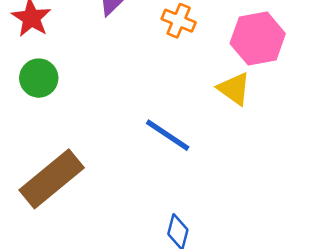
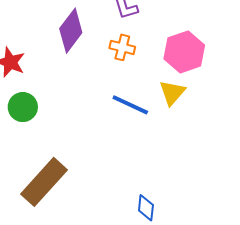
yellow triangle: (234, 89) -> (172, 93), turned 44
blue line: (168, 135) -> (130, 105), moved

